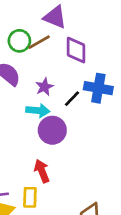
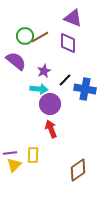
purple triangle: (55, 17) -> (73, 18), moved
blue cross: (98, 88) -> (85, 89), moved
red arrow: (42, 171) -> (51, 129), moved

